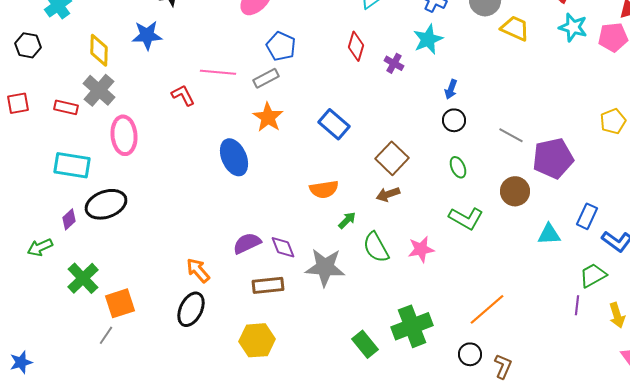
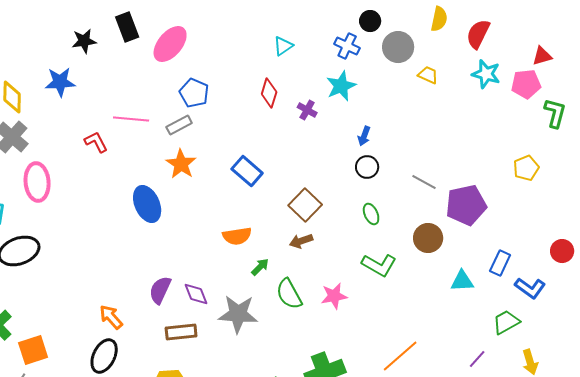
yellow trapezoid: (515, 28) -> (428, 75), size x0.7
purple semicircle: (247, 243) -> (160, 290), turned -40
purple line: (577, 305) -> (477, 359), moved, turned 36

